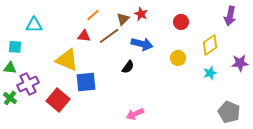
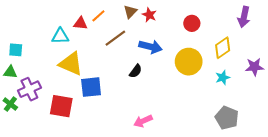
brown triangle: (123, 19) -> (130, 12), moved
cyan triangle: (34, 25) -> (60, 36), moved
red triangle: (84, 36) -> (80, 23), moved
yellow circle: (178, 58) -> (189, 62), size x1.6
red square: (58, 100) -> (61, 106), turned -30
gray pentagon: (229, 112) -> (227, 118), moved

